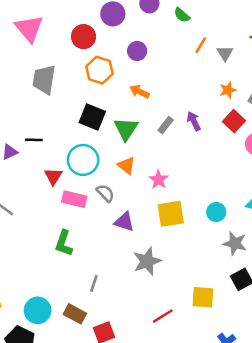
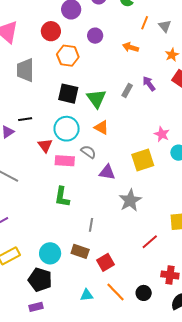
orange arrow: (140, 92) -> (131, 47), moved
pink star: (159, 180) -> (162, 134), moved

